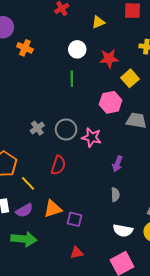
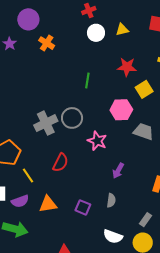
white circle: (77, 49) -> (96, 33), moved
gray cross: (37, 128) -> (46, 123), size x1.6
gray circle: (66, 129) -> (72, 118), moved
purple square: (74, 219) -> (83, 207), moved

